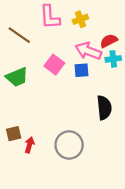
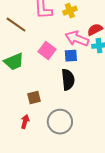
black semicircle: (104, 108) -> (68, 80), moved
brown square: (14, 134) -> (34, 98), moved

